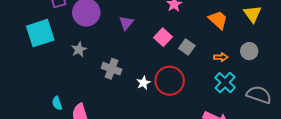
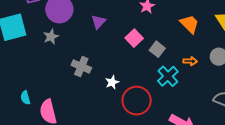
gray star: (79, 49) -> (51, 37), moved
red circle: (170, 81) -> (137, 101), moved
cyan cross: (225, 83) -> (168, 76), moved

